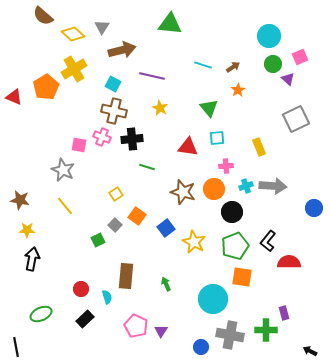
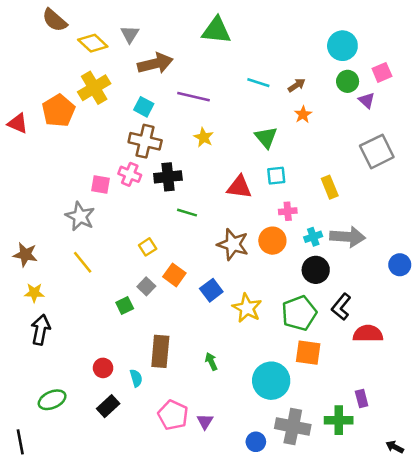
black circle: (232, 212) -> (316, 270), moved

